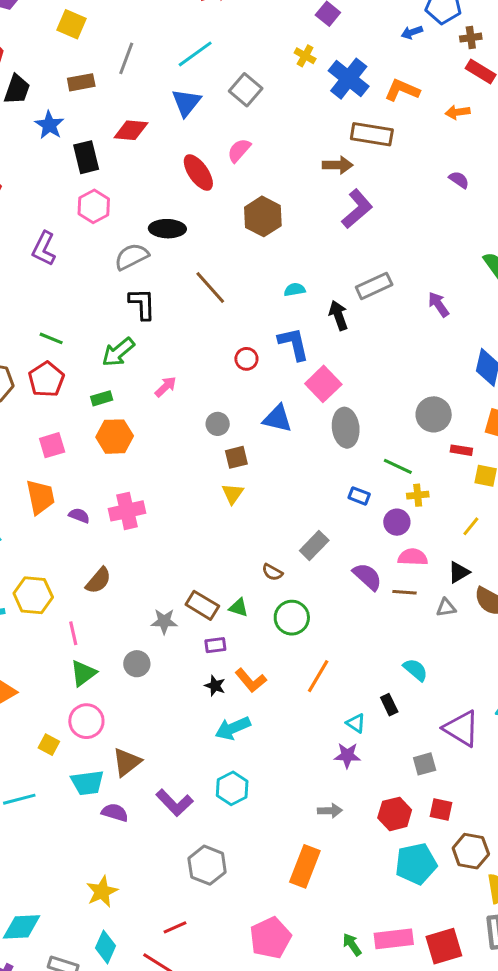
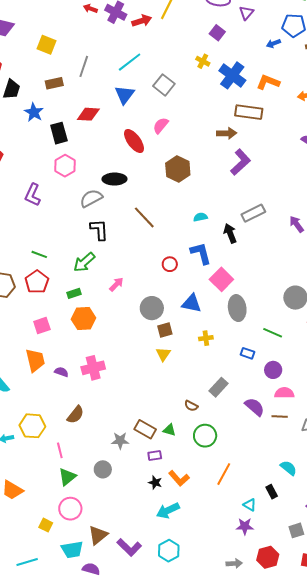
gray circle: (218, 424) -> (152, 308), size x1.5
yellow cross: (418, 495) -> (206, 338), moved
purple L-shape: (174, 803) -> (129, 547), moved
red hexagon: (395, 814) -> (268, 557), moved

